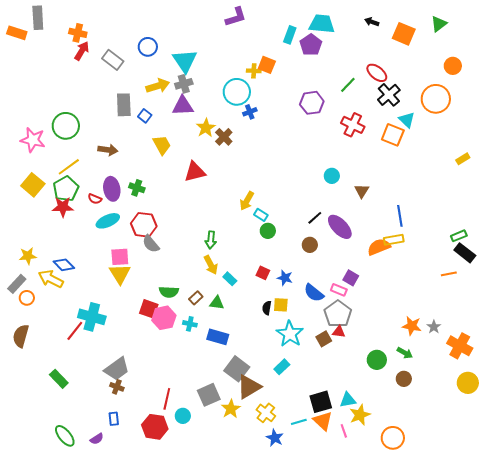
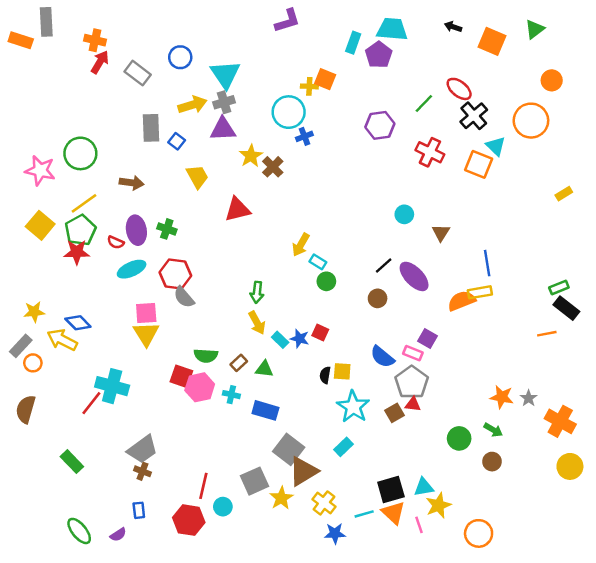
blue star: (285, 278) -> (300, 339), moved
blue star: (275, 438) -> (335, 533), turned -30

